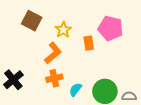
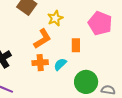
orange rectangle: (89, 43) -> (76, 45), moved
cyan semicircle: (75, 90) -> (60, 64), moved

